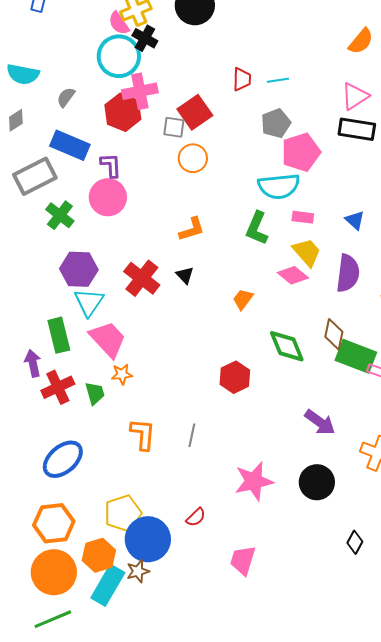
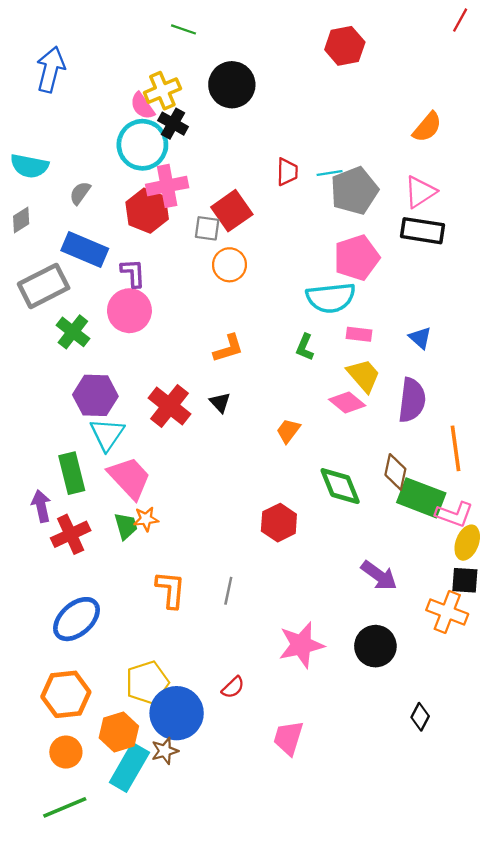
gray pentagon: (276, 123) -> (354, 191), moved, size x1.4
green L-shape: (257, 228) -> (305, 347), size x0.7
green trapezoid: (95, 393) -> (126, 526), moved
orange circle: (54, 572) -> (66, 752), size x0.6

